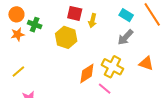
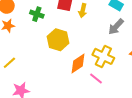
green cross: (35, 25) -> (37, 14), moved
yellow hexagon: (66, 37) -> (58, 40), moved

